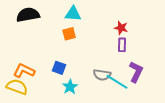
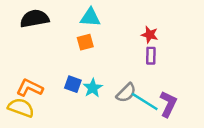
purple L-shape: (136, 72) -> (168, 104), moved
gray semicircle: (102, 75) -> (126, 93), turned -54
cyan star: (70, 87) -> (93, 88), moved

